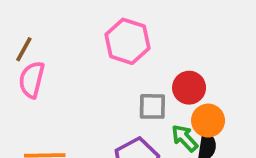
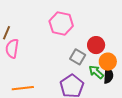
gray square: (152, 106) -> (78, 57), turned 35

